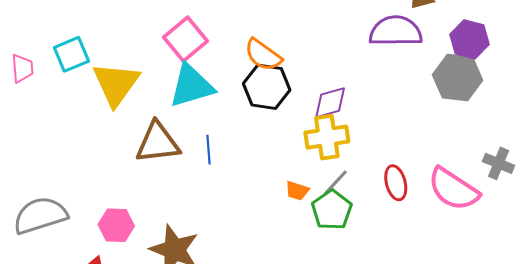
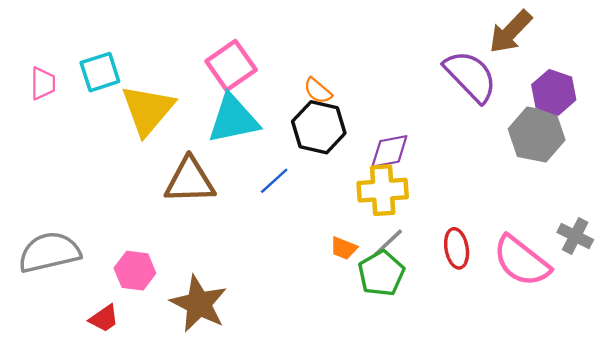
purple semicircle: (396, 31) -> (471, 76), turned 42
orange semicircle: (263, 55) -> (318, 91), size x0.7
blue line: (208, 150) -> (274, 181), moved, turned 48

